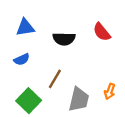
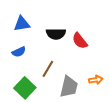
red semicircle: (102, 32) -> (80, 41), moved
orange arrow: (110, 91) -> (96, 80), turned -120

